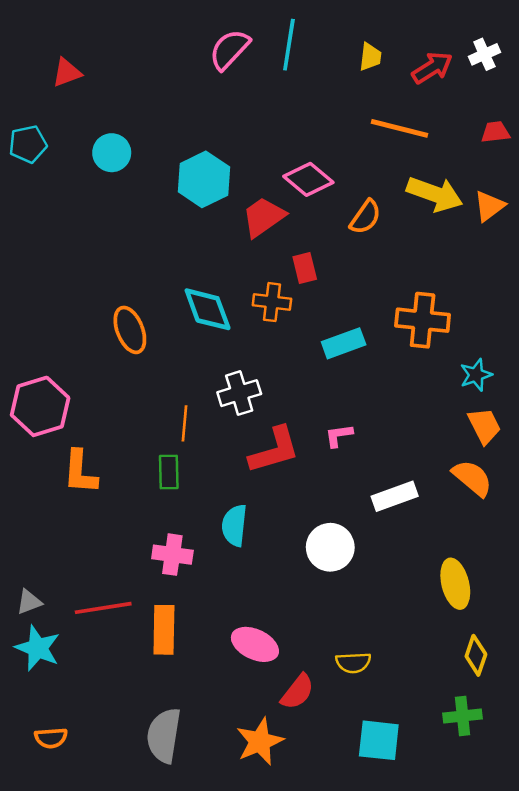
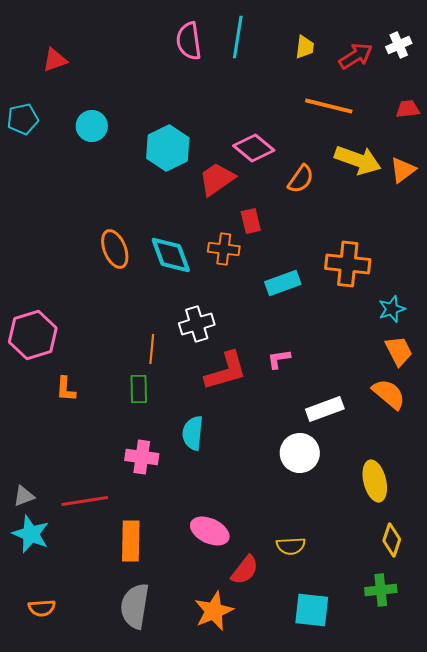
pink semicircle: (229, 49) -> (189, 41), turned -51
orange ellipse: (130, 330) -> (115, 249), moved
orange L-shape: (80, 472) -> (66, 389), size x0.7
white circle: (330, 547) -> (300, 453), moved
orange rectangle: (164, 630) -> (131, 541), moved

